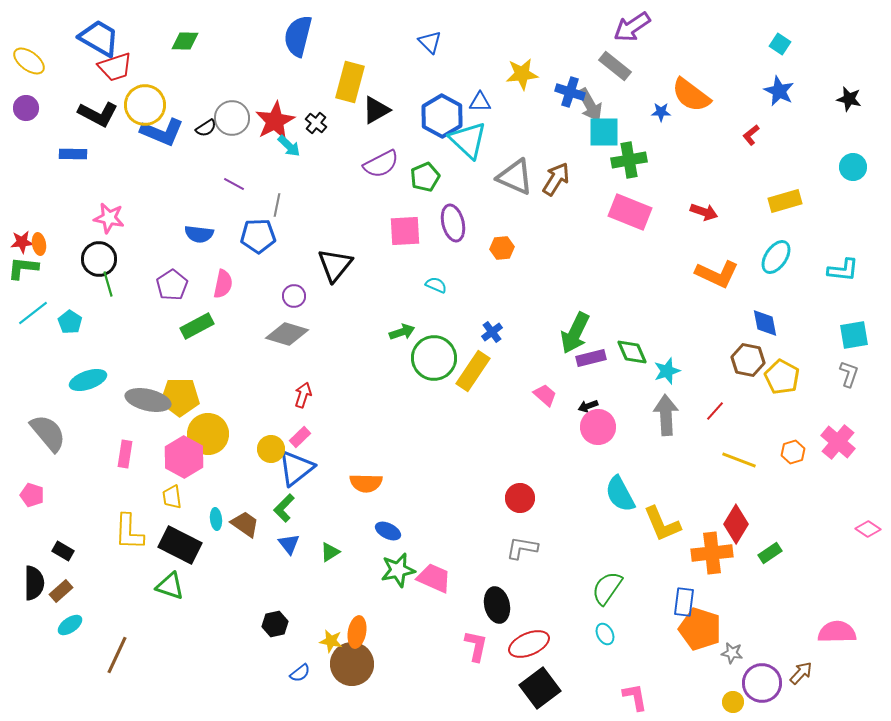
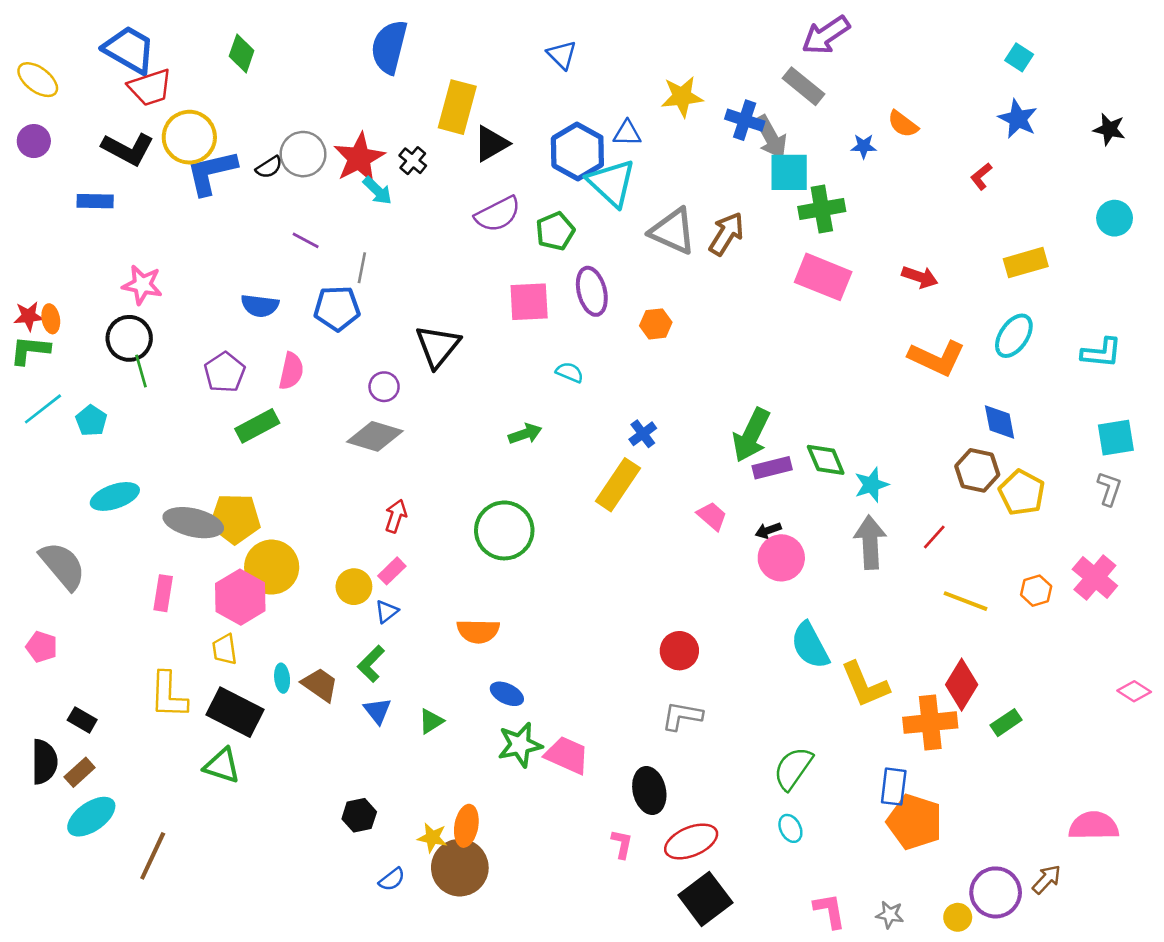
green diamond: (185, 41) -> (242, 53), turned -72
orange semicircle: (691, 95) -> (903, 124), size x0.6
blue L-shape: (162, 132) -> (212, 172), turned 144
green circle: (434, 358) -> (504, 530), moved
blue triangle: (296, 468) -> (387, 611), size x0.5
cyan ellipse: (70, 625) -> (91, 817), size x1.5
pink L-shape: (476, 646) -> (622, 844), size x0.7
gray star: (732, 653) -> (890, 915), moved

